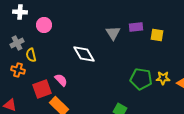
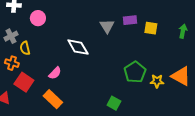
yellow star: (163, 78) -> (157, 81), moved
green pentagon: (141, 79) -> (135, 72), turned 30
pink semicircle: (61, 80) -> (55, 73), turned 88
red square: (42, 89) -> (24, 82), moved, turned -36

